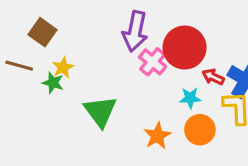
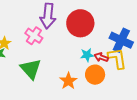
pink cross: (153, 62) -> (34, 36), moved
red arrow: (213, 77) -> (101, 57), moved

